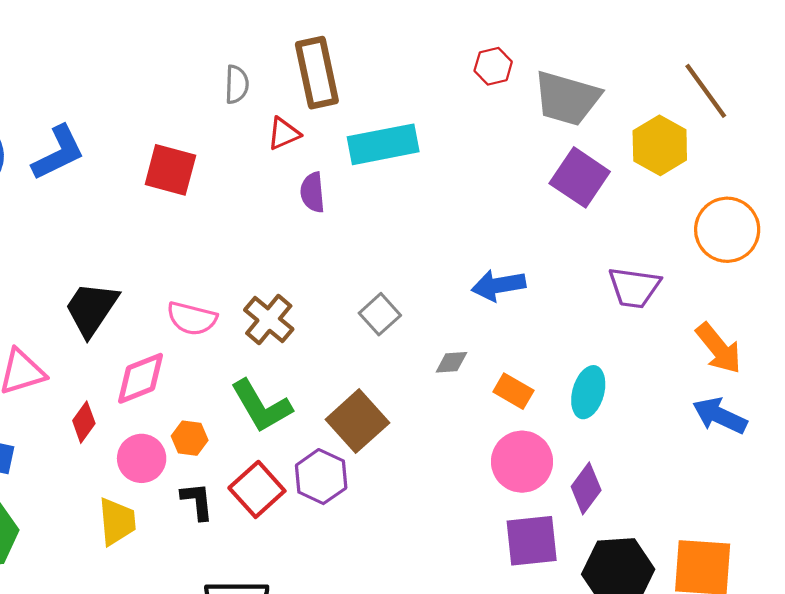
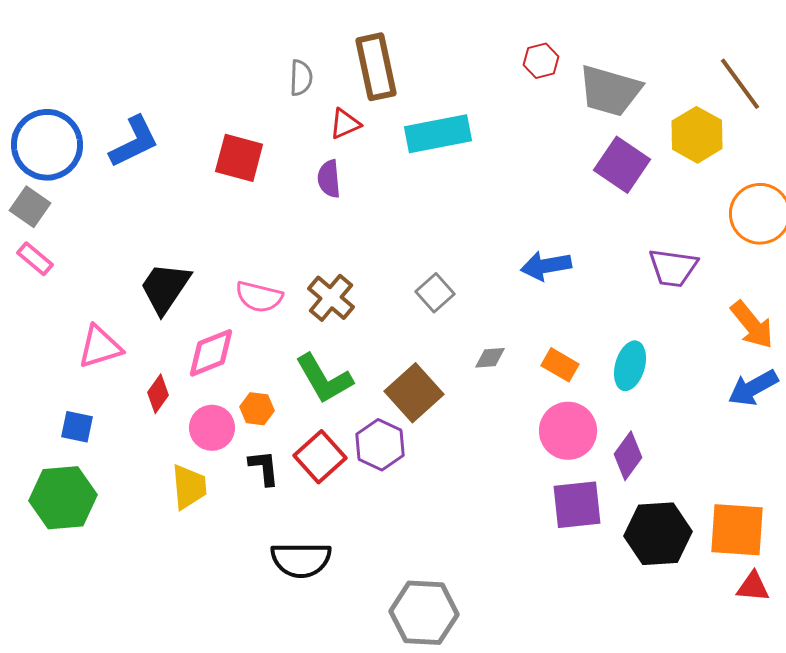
purple semicircle: (313, 192) -> (329, 179), moved
gray diamond: (451, 362) -> (490, 358), moved
blue arrow: (720, 416) -> (753, 388), turned -54

